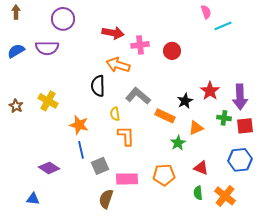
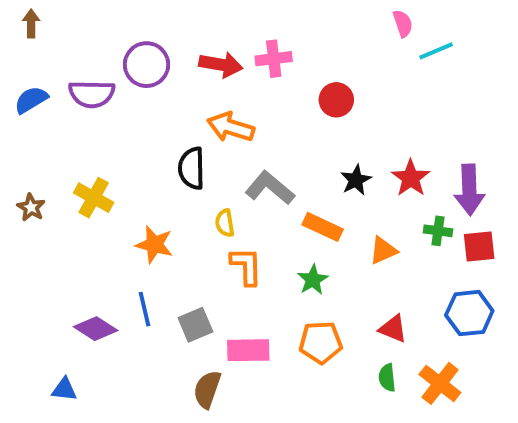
purple circle: (63, 19) -> (147, 65), moved
pink cross: (140, 45) -> (274, 59), moved
black star: (185, 101) -> (356, 180), moved
green star: (178, 143) -> (313, 280), moved
blue line: (81, 150) -> (145, 309), moved

